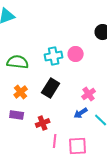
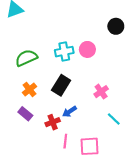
green semicircle: (18, 62) -> (26, 58), turned -30
blue arrow: (81, 113) -> (69, 112), moved
purple rectangle: (17, 115) -> (25, 114), turned 32

